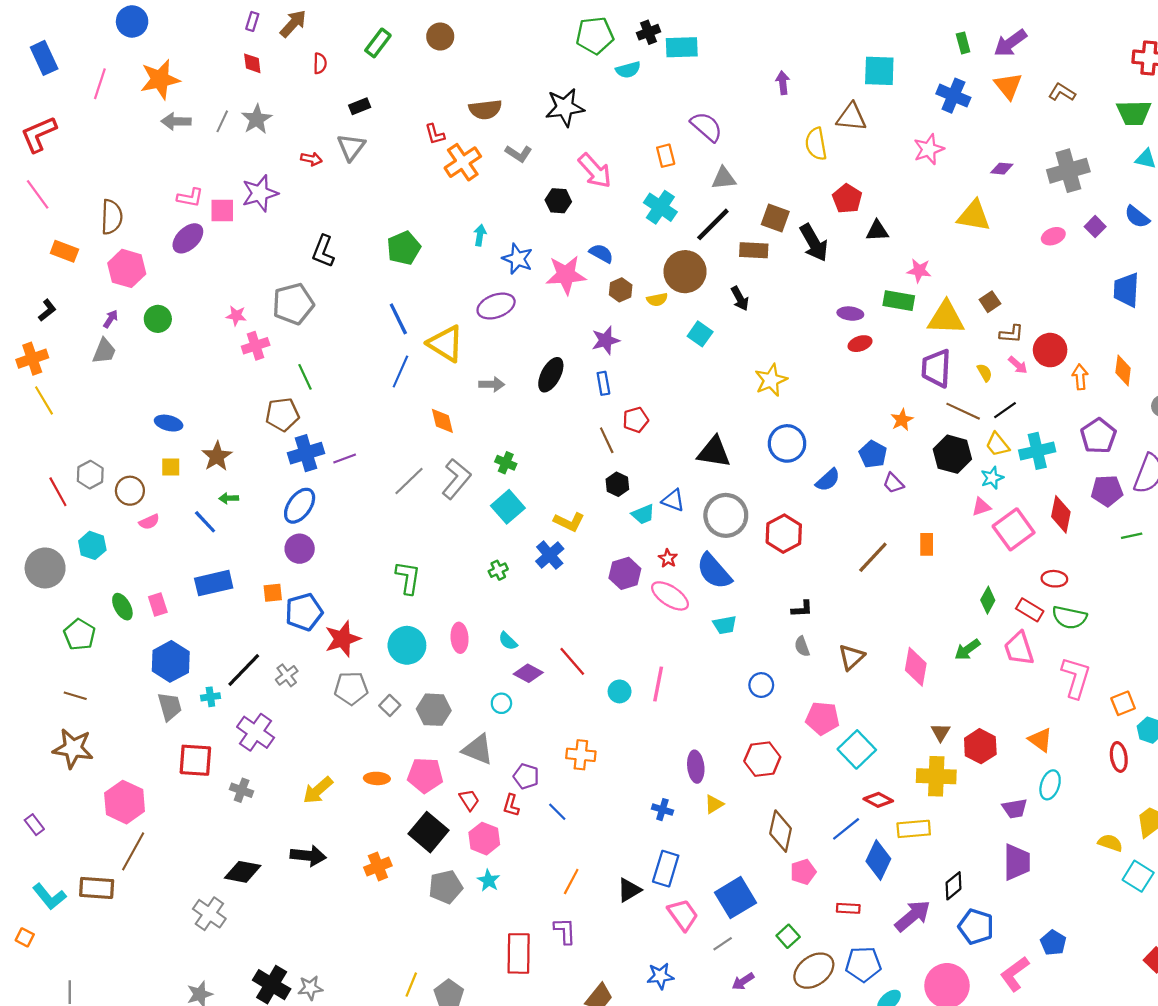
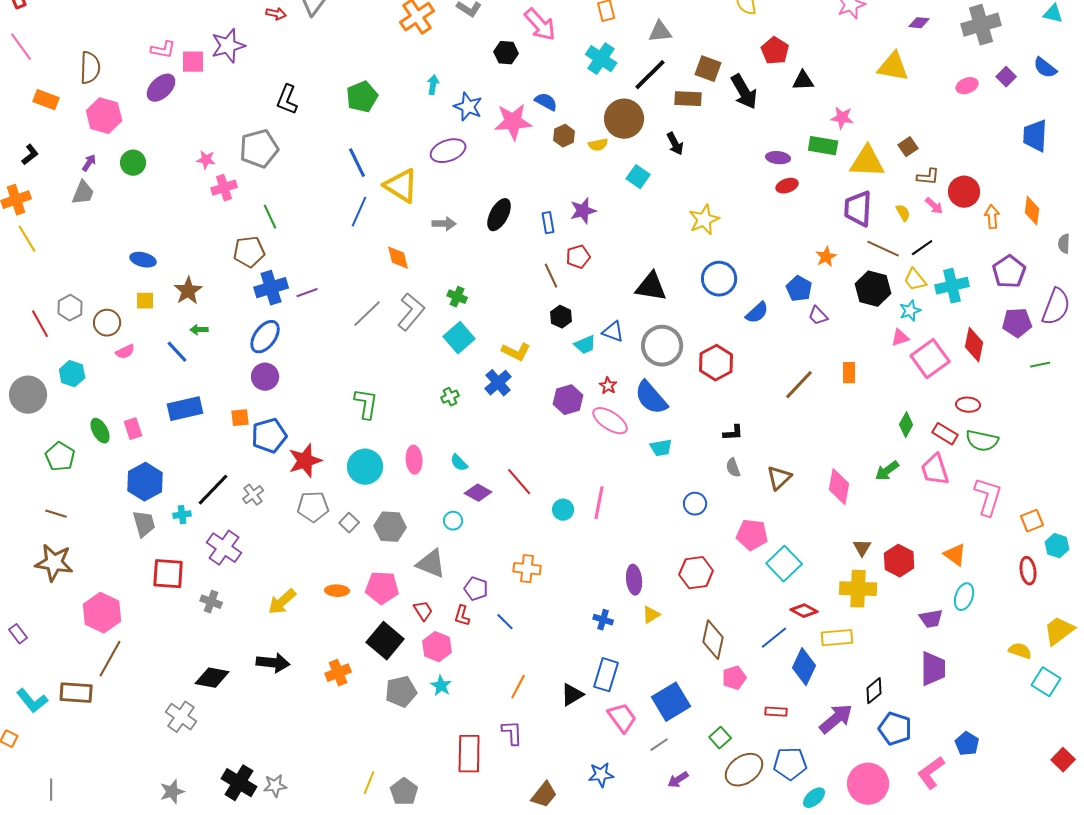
purple star: (606, 340) -> (583, 211), moved

